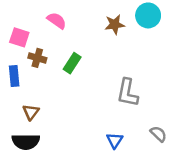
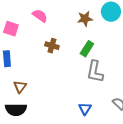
brown cross: (37, 58) -> (52, 46), moved
green rectangle: (72, 63) -> (87, 49), moved

